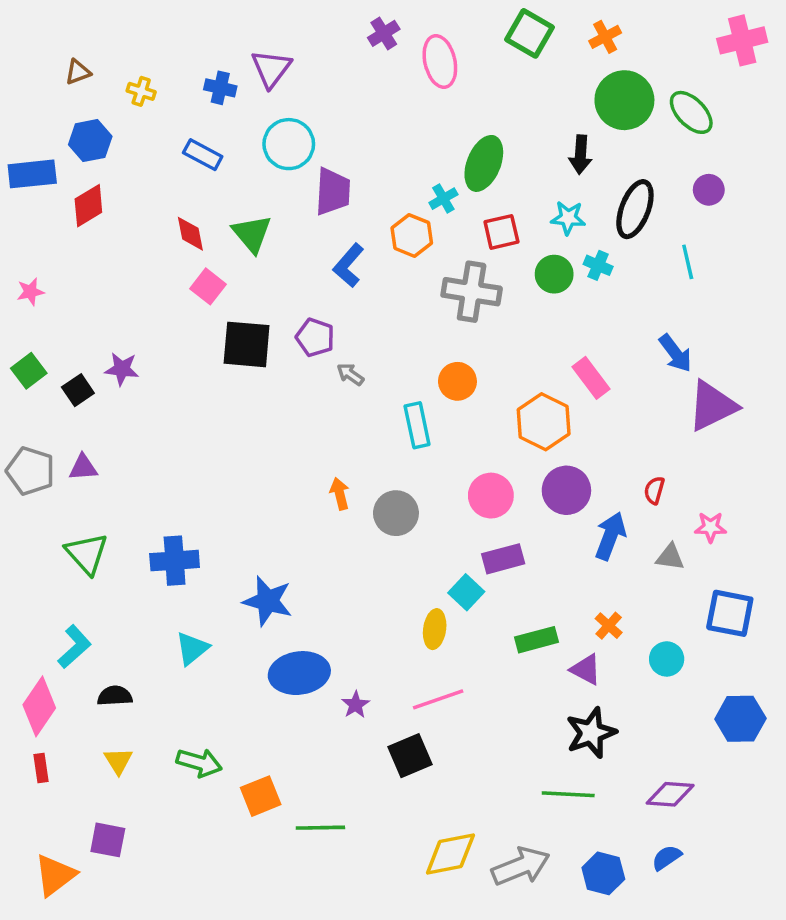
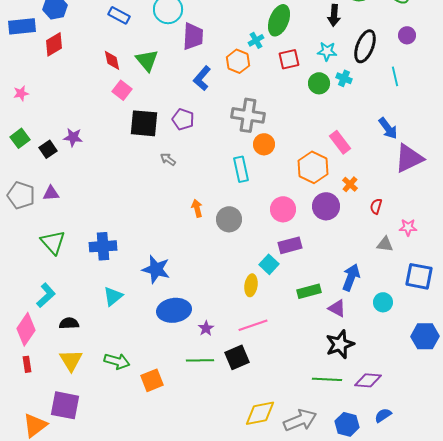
gray cross: (472, 292) -> (248, 115), moved
gray arrow: (350, 374) -> (168, 159), moved
blue arrow: (610, 536) -> (351, 277), moved
orange cross: (609, 626) -> (350, 184), moved
yellow triangle: (118, 761) -> (71, 360), size x1.4
purple diamond: (670, 794) -> (368, 380), moved
green line: (320, 828) -> (200, 360), moved
purple square: (108, 840) -> (65, 405), size x1.4

